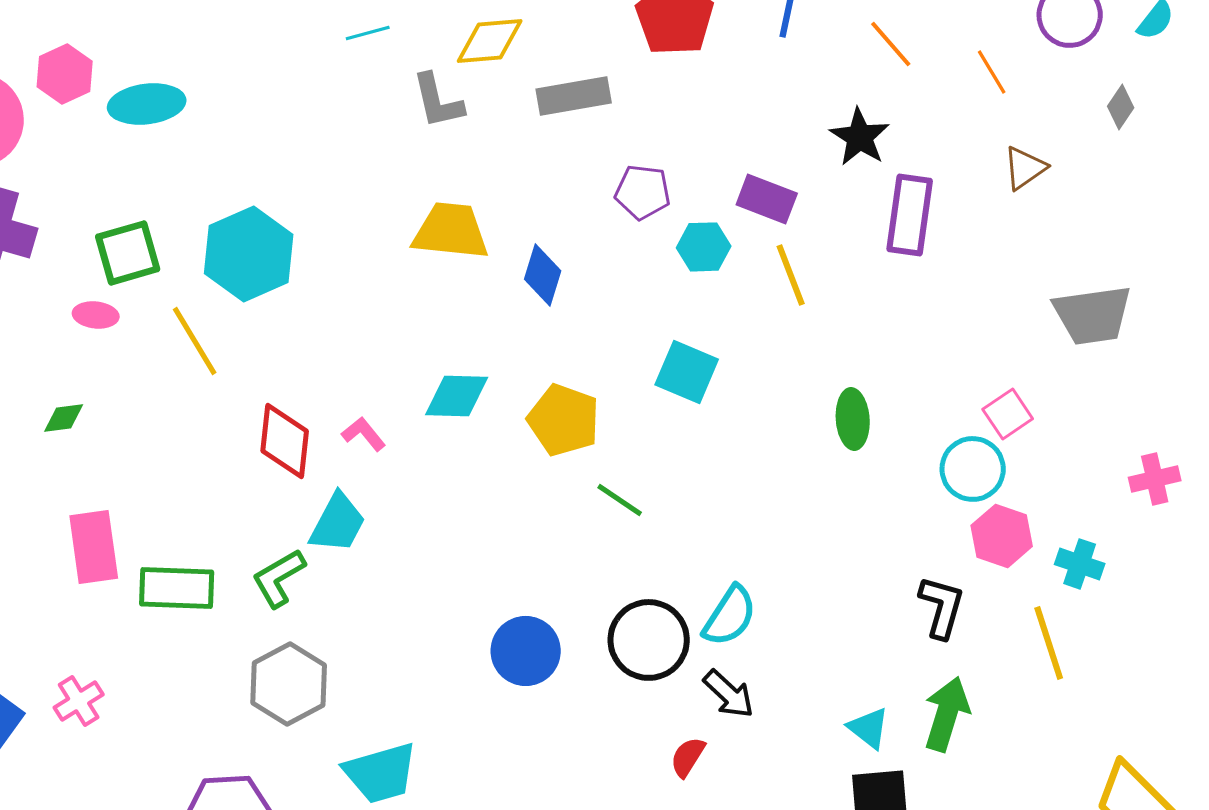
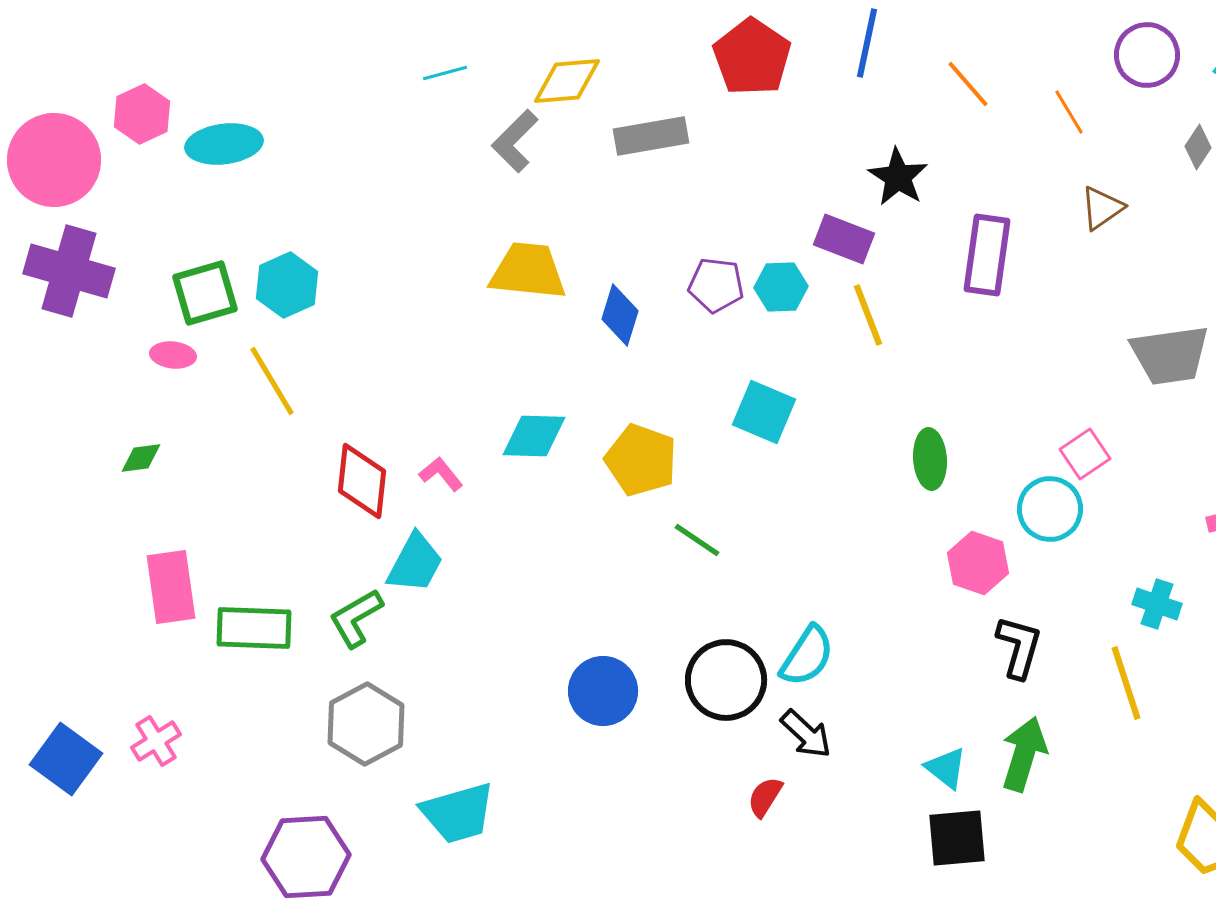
gray L-shape: (438, 101) -> (515, 141), turned 58
black star: (860, 137) -> (898, 177), moved
purple pentagon: (643, 192) -> (716, 285), moved
cyan hexagon: (249, 254) -> (287, 285), moved, size x0.7
pink hexagon: (1002, 536) -> (978, 563), moved

